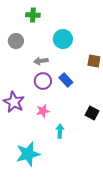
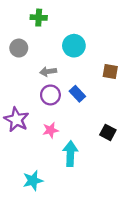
cyan arrow: (60, 131) -> (70, 154), size x1.5
cyan star: (28, 154) -> (33, 181), size x0.7

